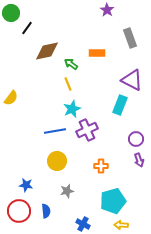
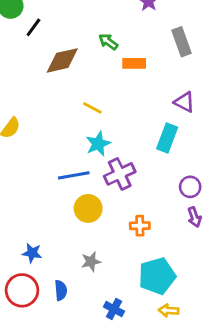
green arrow: (71, 64) -> (108, 42), moved
purple triangle: (132, 80) -> (184, 102), size x0.7
yellow line: (68, 84) -> (92, 108), turned -40
yellow circle: (57, 161) -> (88, 208), moved

